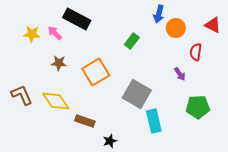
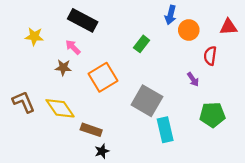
red triangle: (213, 25) -> (228, 27), turned -30
pink arrow: (55, 33) -> (73, 47), moved
black star: (110, 141) -> (102, 151), moved

